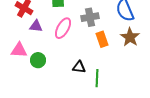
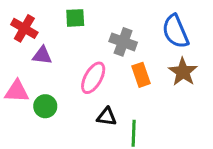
gray cross: (90, 17) -> (123, 42), turned 30
pink ellipse: (63, 28) -> (93, 78), moved

